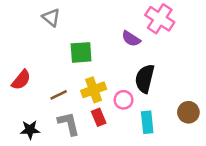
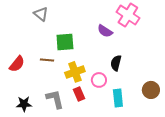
black semicircle: (145, 79) -> (116, 63), size x0.7
brown line: (59, 95) -> (47, 60), moved, turned 32

